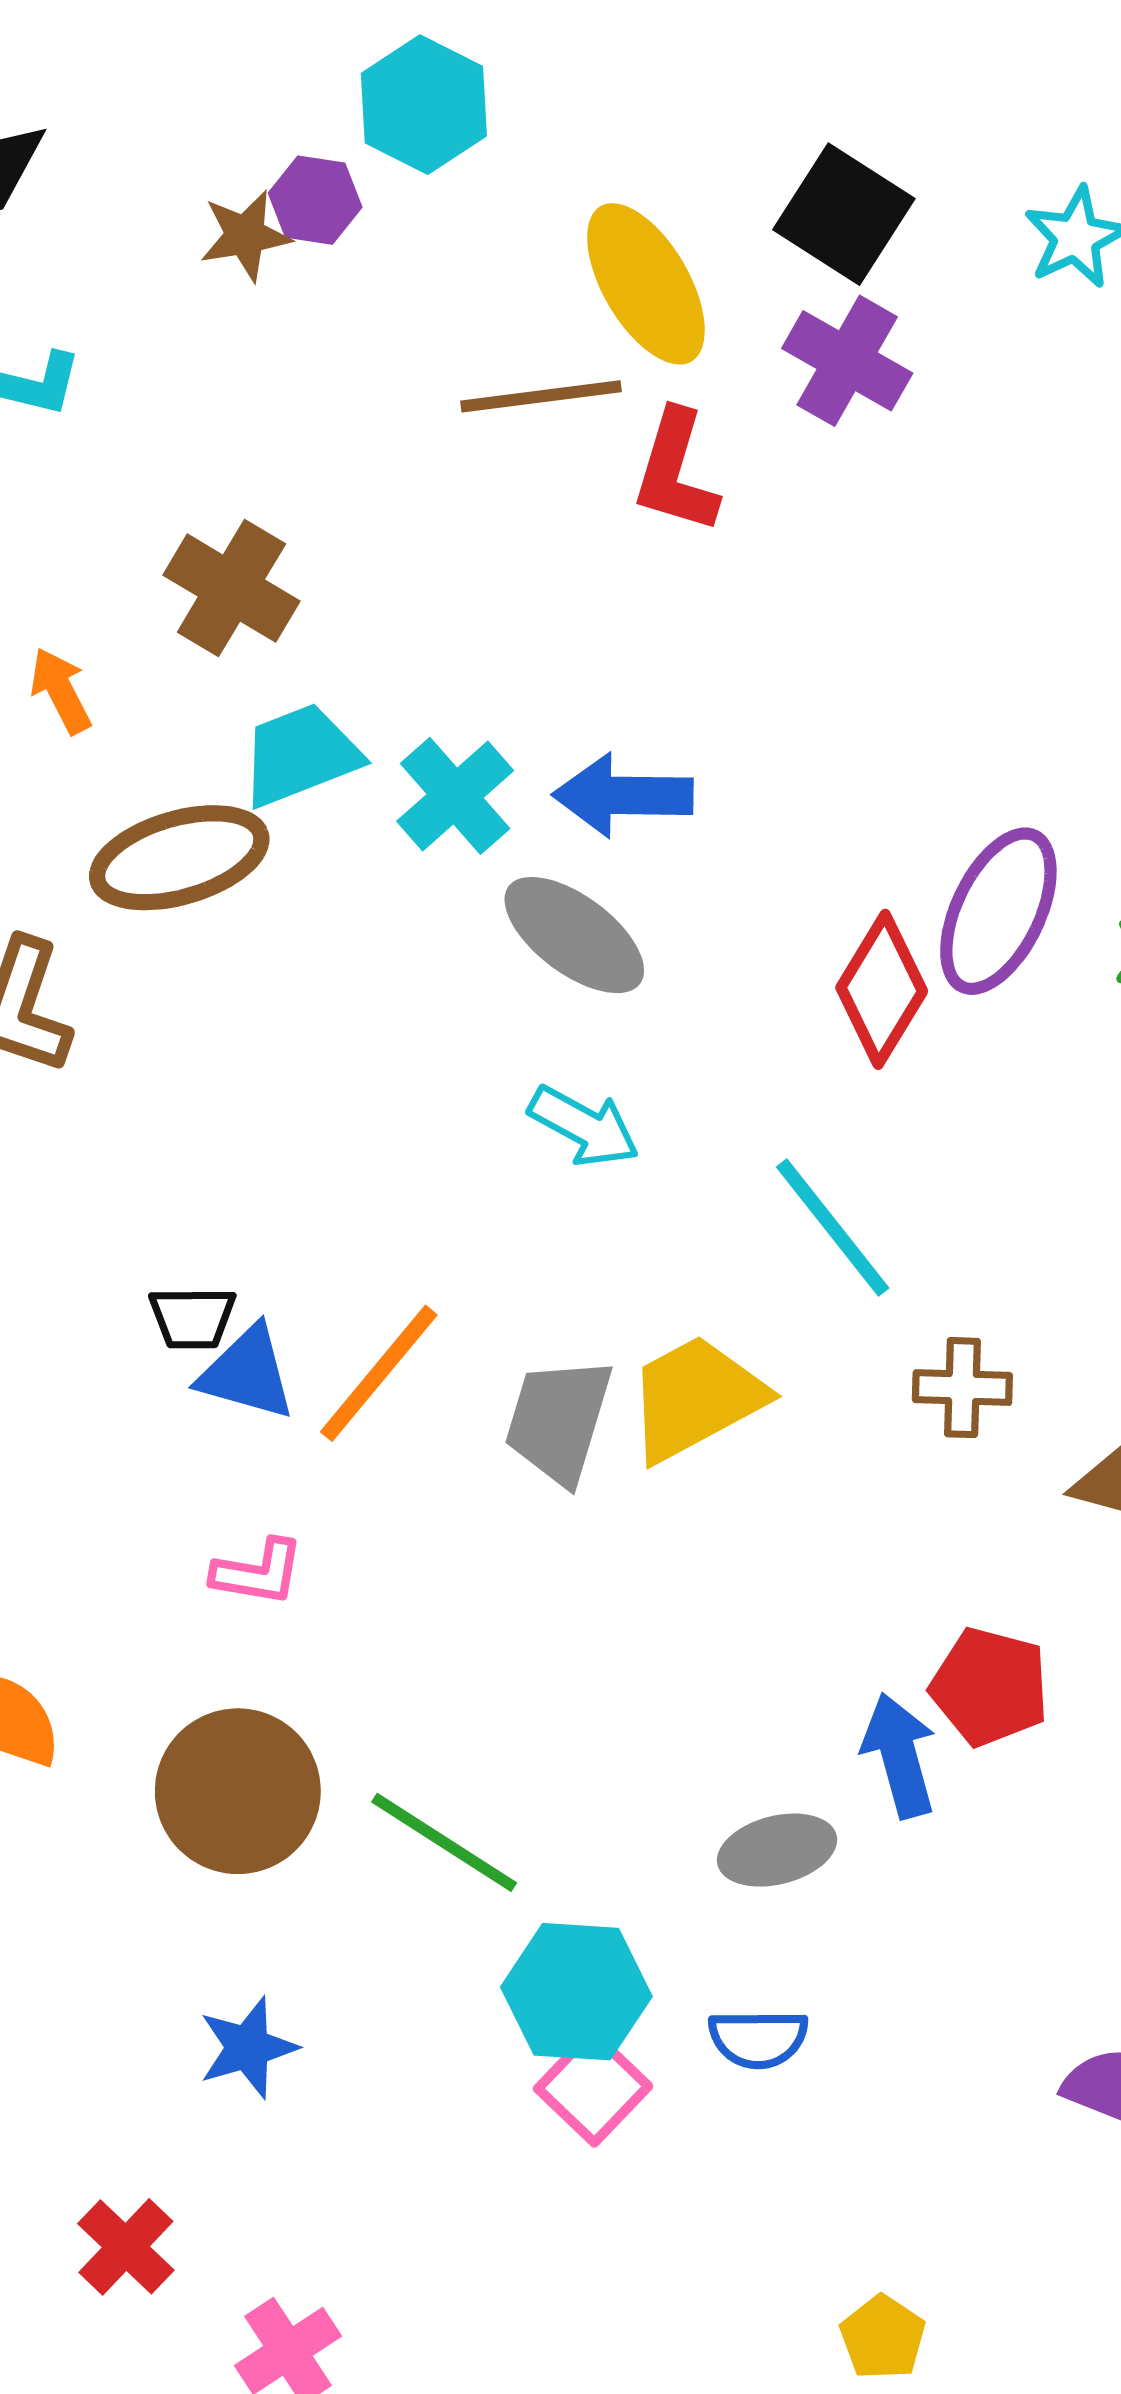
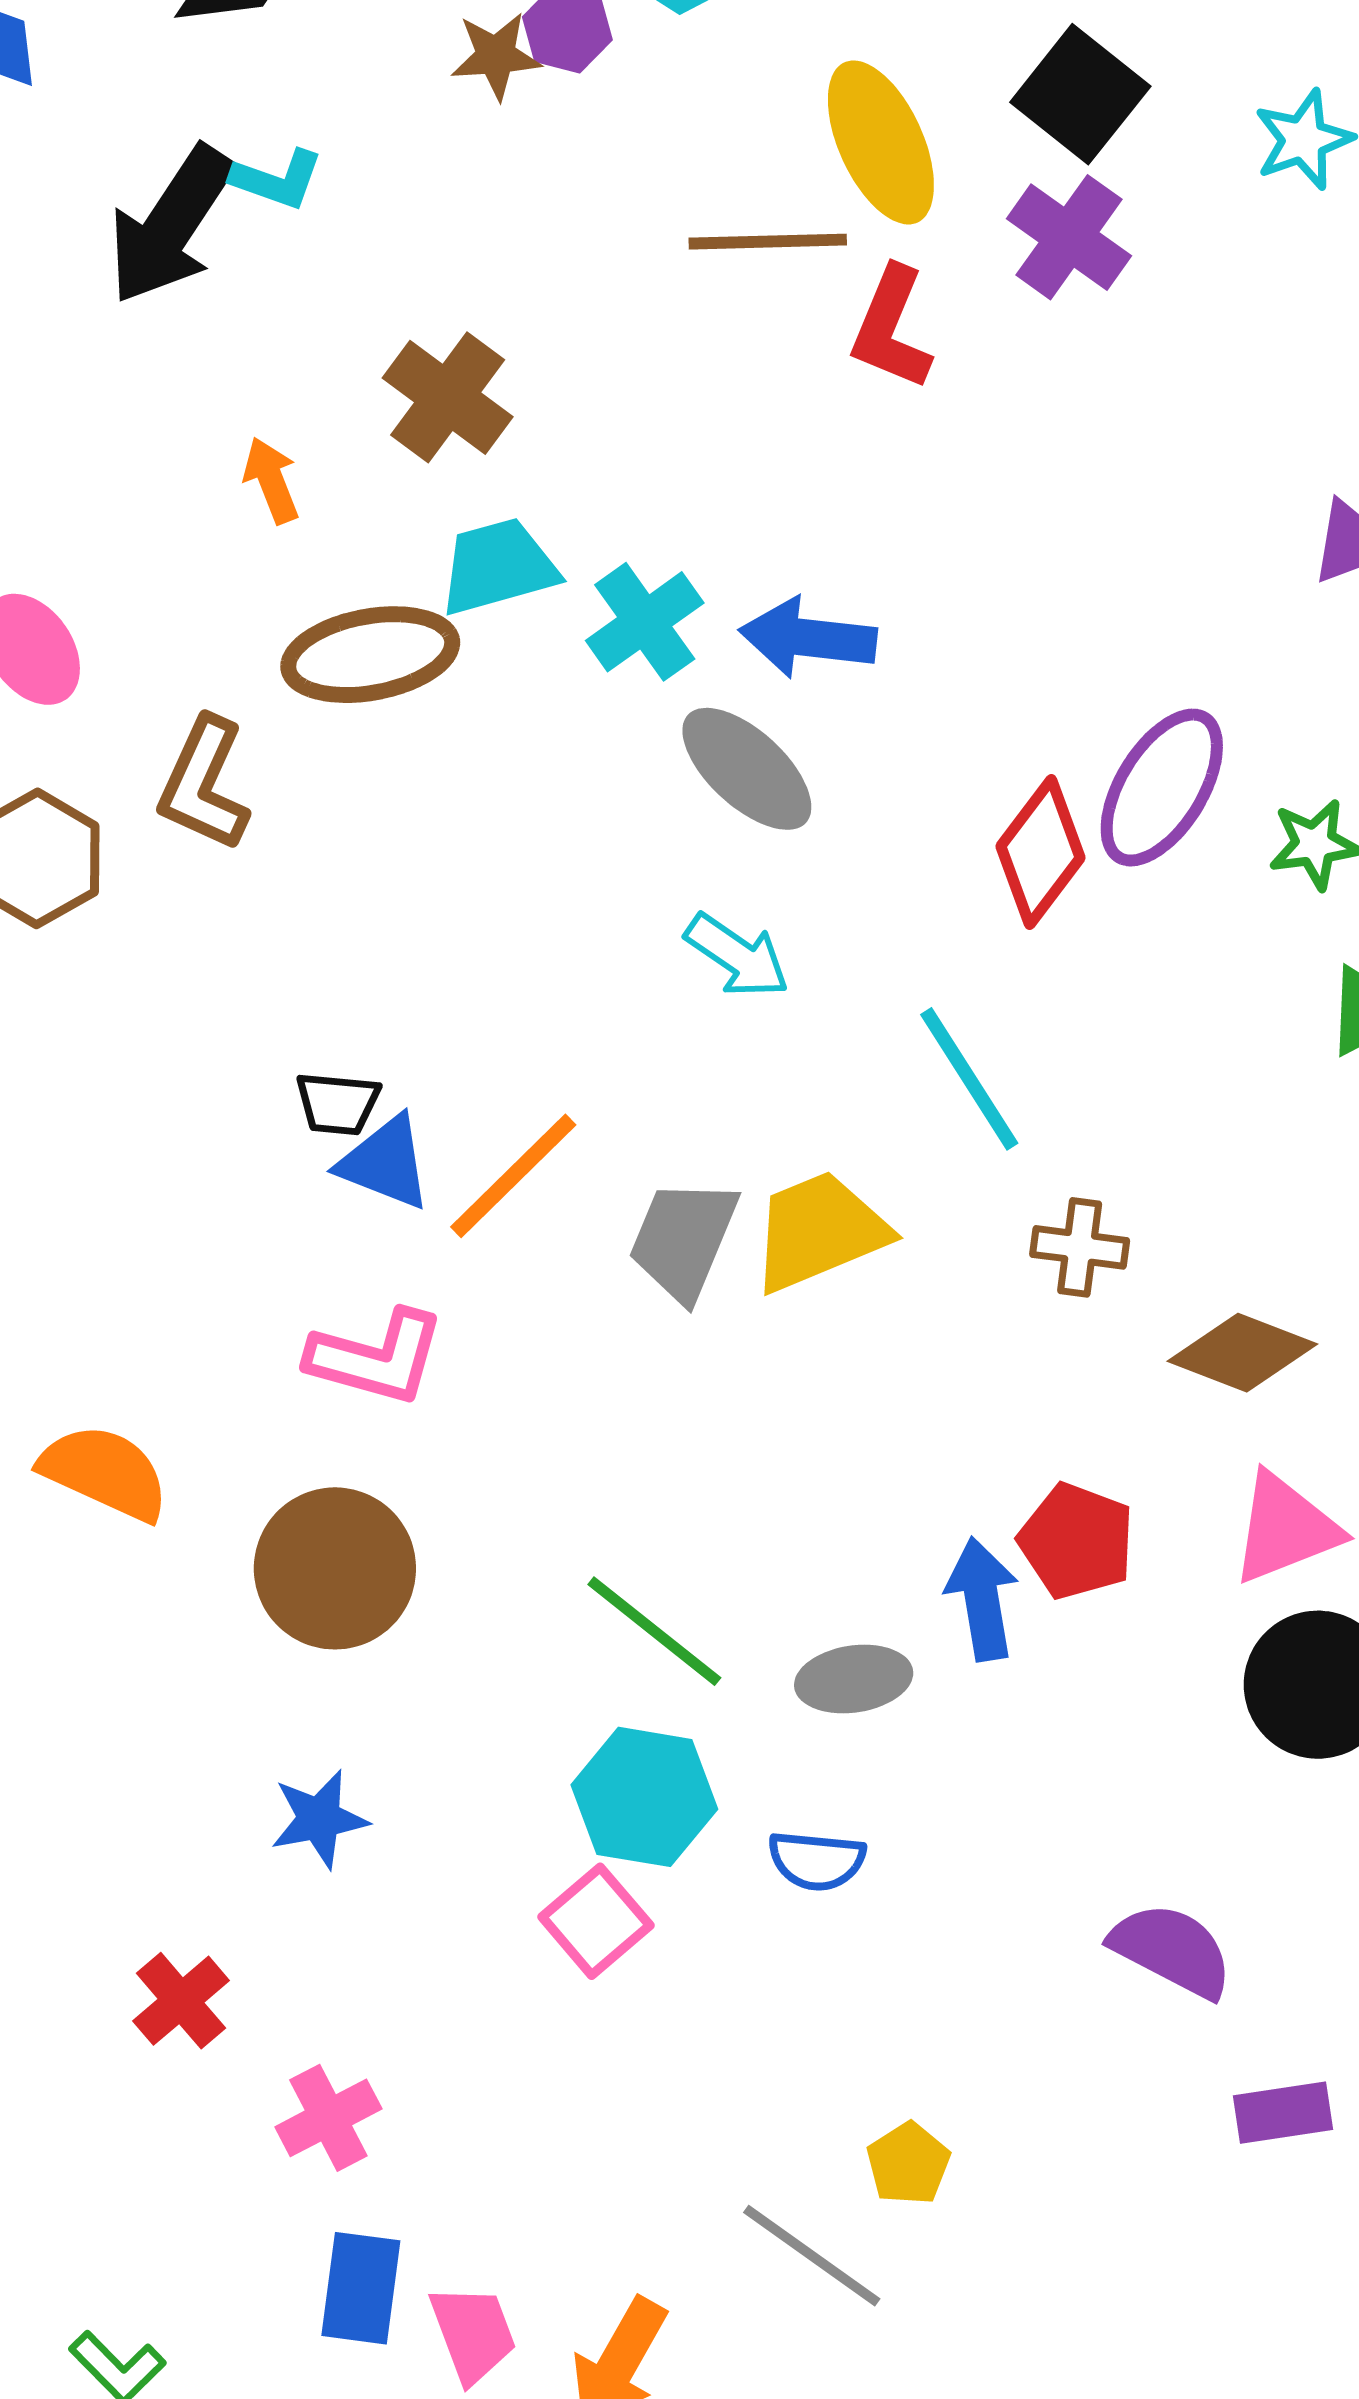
pink L-shape: (258, 1572) -> (376, 1358), size x1.5
green line: (444, 1842) -> (654, 1631), moved
pink square: (593, 2087) -> (596, 1921), moved

